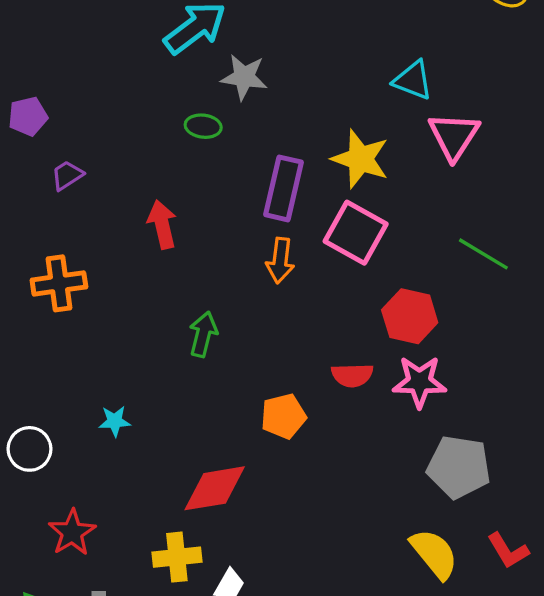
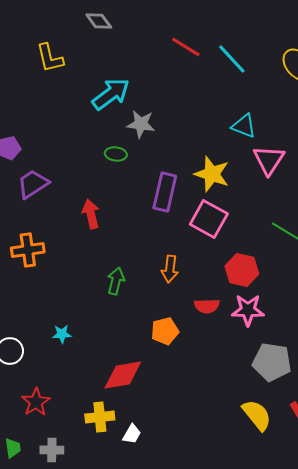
purple trapezoid: (67, 175) -> (33, 184), size x1.6
orange arrow: (280, 261) -> (170, 269), moved

